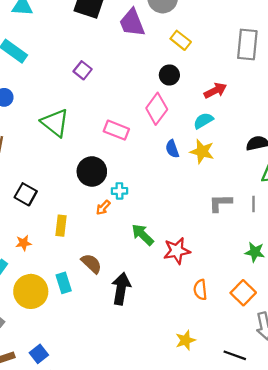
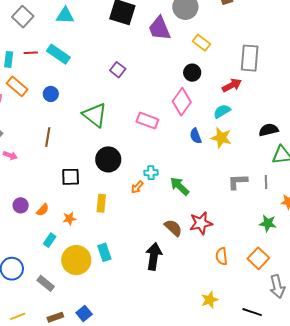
gray rectangle: (247, 44) -> (250, 58), moved
black circle: (92, 171) -> (108, 159), moved
black square: (26, 194) -> (71, 177), turned -30
green arrow: (143, 235) -> (180, 186), moved
brown semicircle: (91, 264) -> (173, 228), moved

